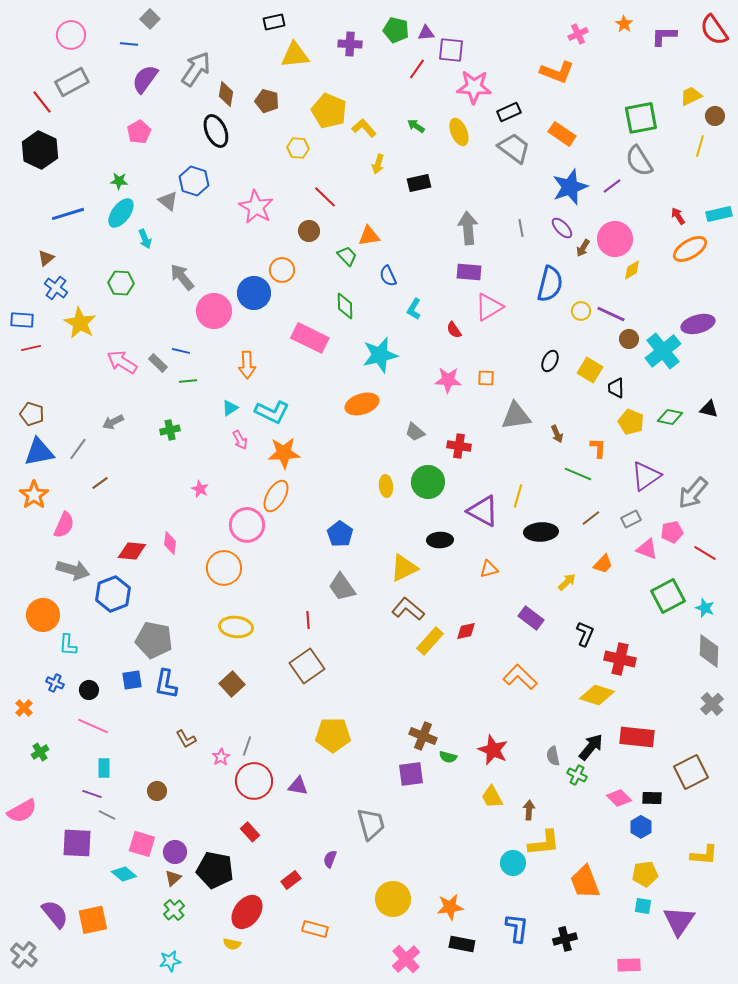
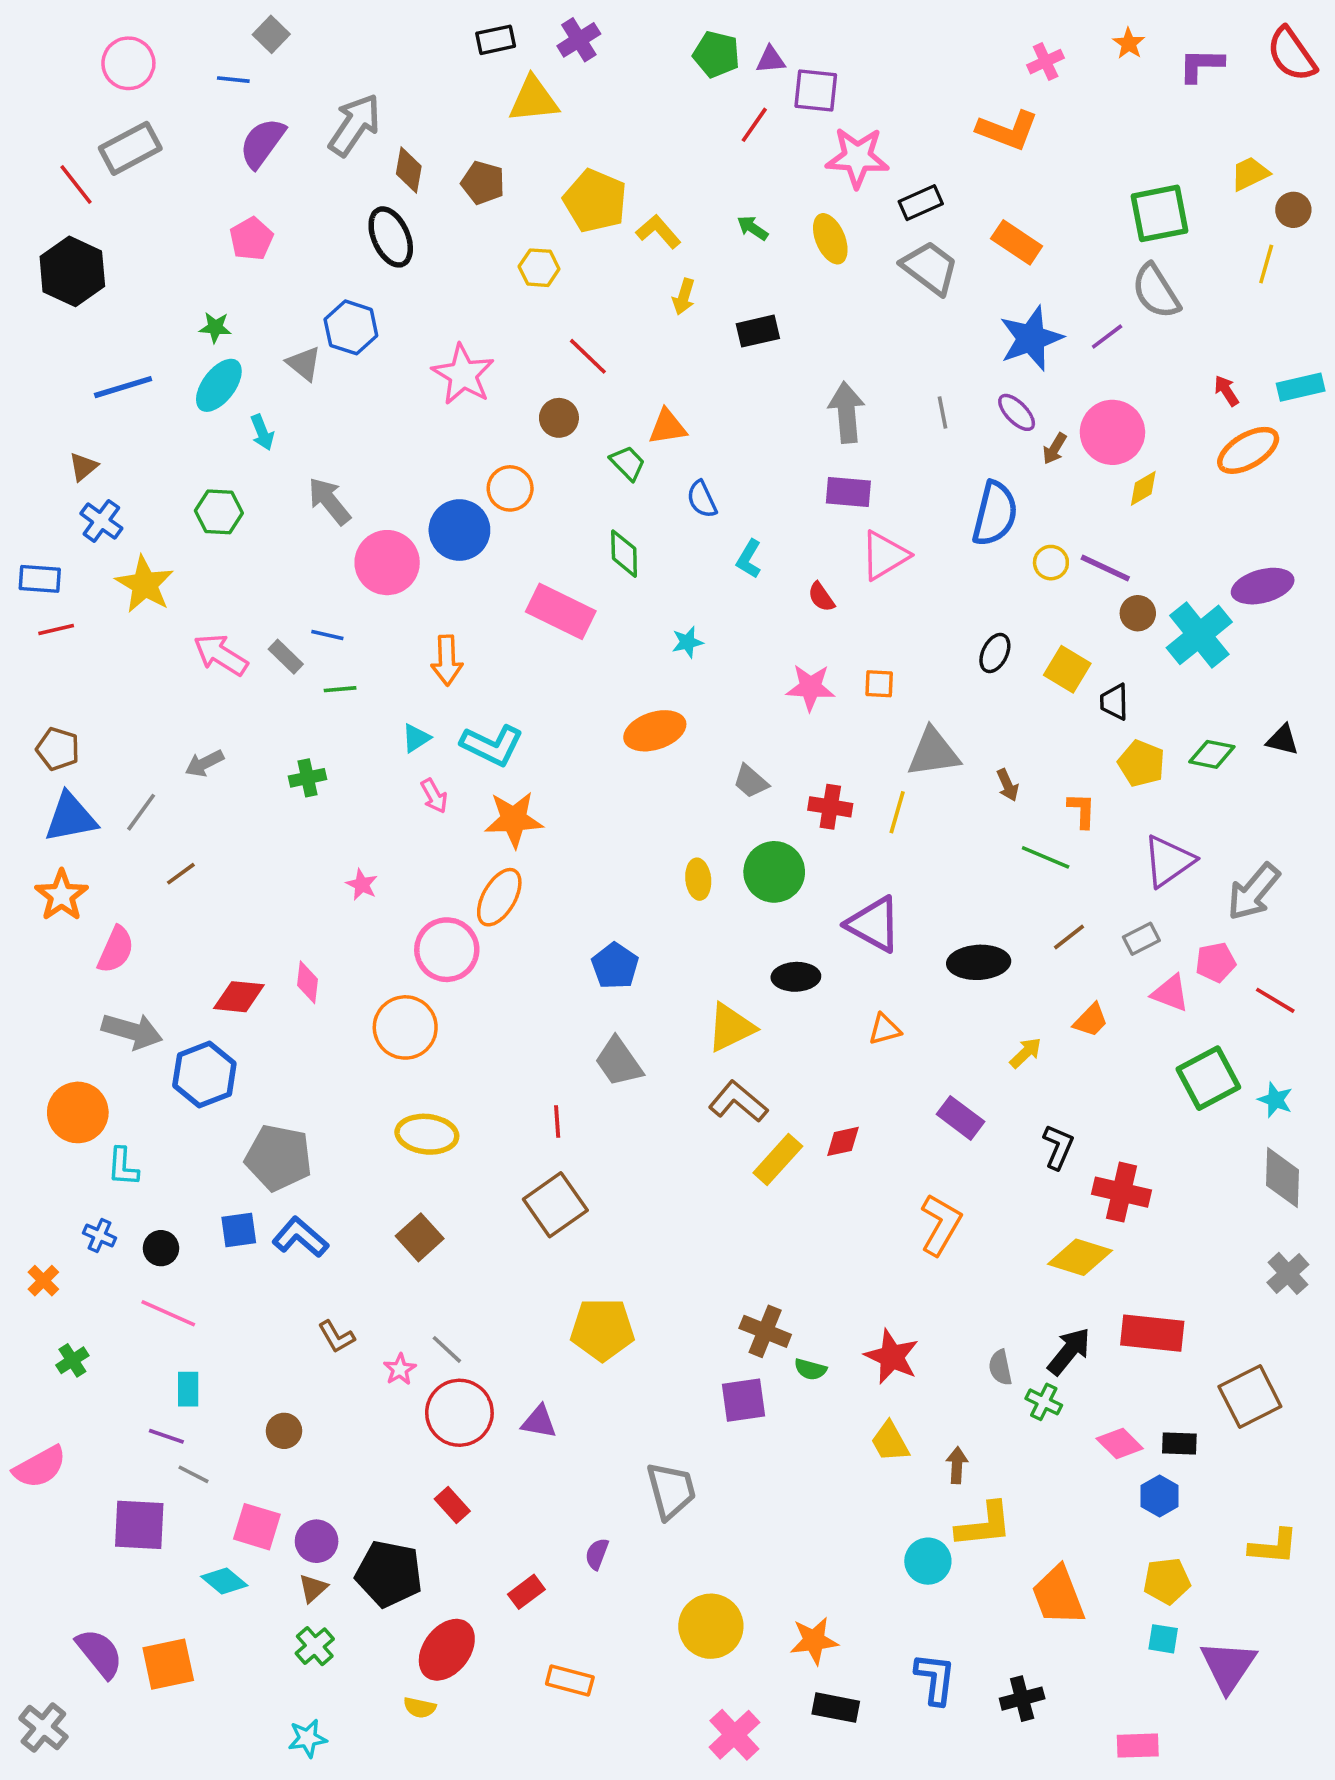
purple cross: (350, 44) -> (579, 40), moved, turned -35
cyan star: (380, 355) -> (687, 642), size x0.5
yellow line: (518, 496) -> (897, 812), moved
orange L-shape: (520, 677) -> (941, 1225), turned 76
blue L-shape: (166, 684) -> (300, 1237), turned 120
gray line: (247, 746) -> (447, 1349), turned -66

